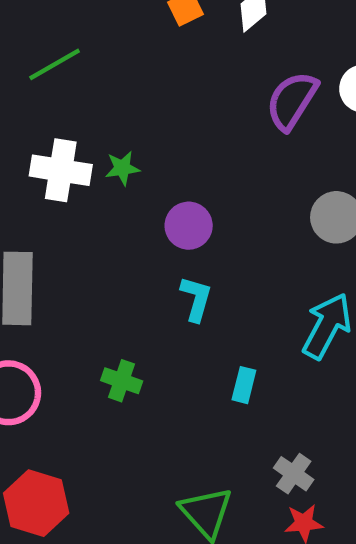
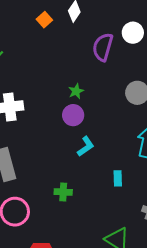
green star: (122, 168) -> (76, 91), moved
cyan L-shape: (196, 299) -> (86, 146), turned 55

